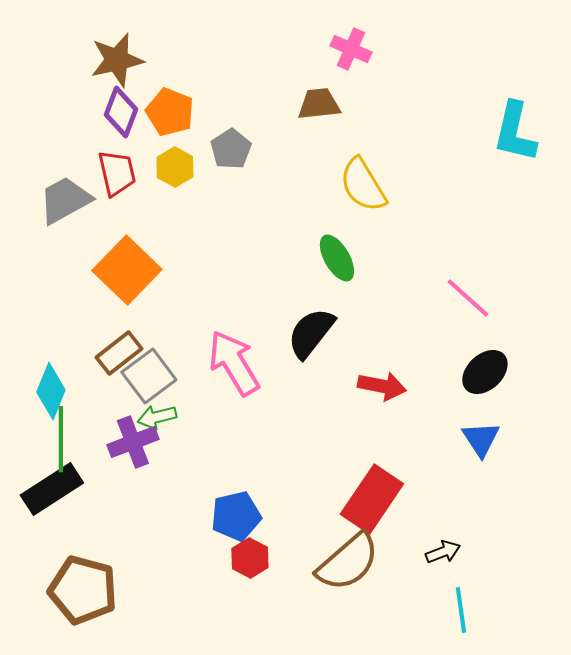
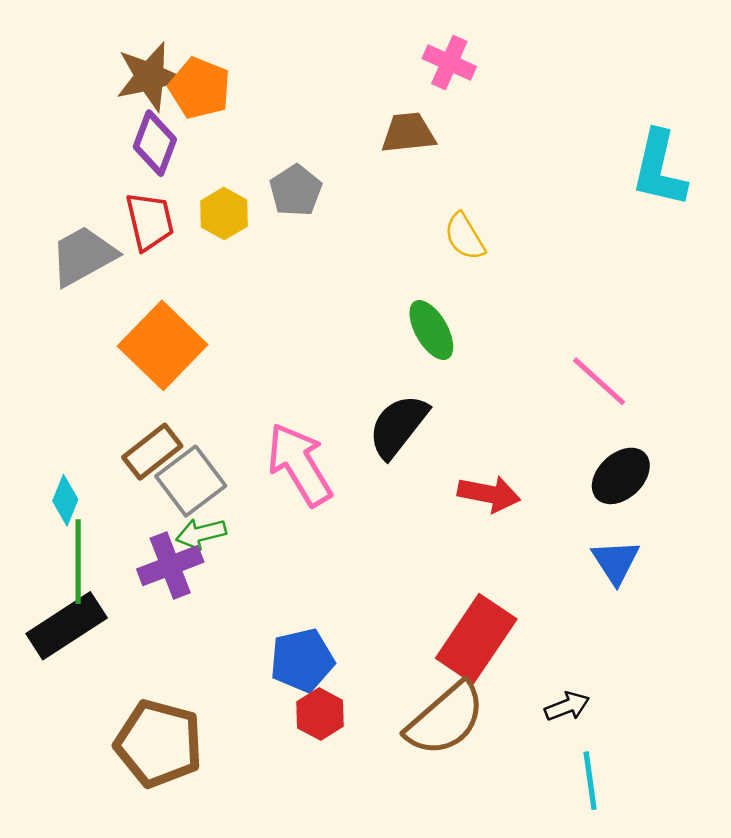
orange pentagon: (170, 112) -> (200, 88), moved
yellow semicircle: (363, 185) -> (465, 237), size x0.7
cyan diamond: (51, 391) -> (65, 500), size x0.7
brown pentagon: (83, 590) -> (159, 743), moved

